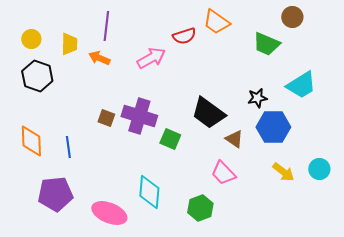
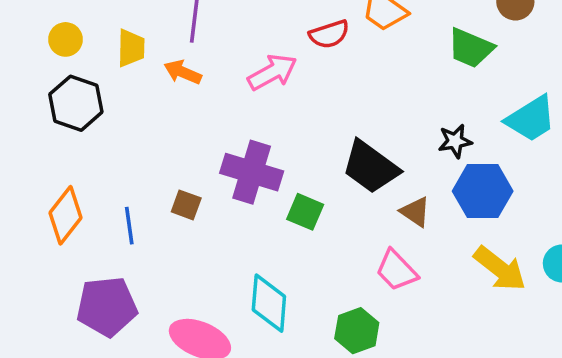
brown square: (106, 118) -> (186, 205), moved
orange diamond: (31, 141) -> (65, 215), turned 40
yellow arrow: (283, 172) -> (500, 269), size x1.4

